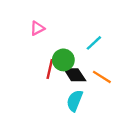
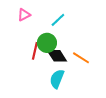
cyan line: (94, 43) -> (58, 20), moved

